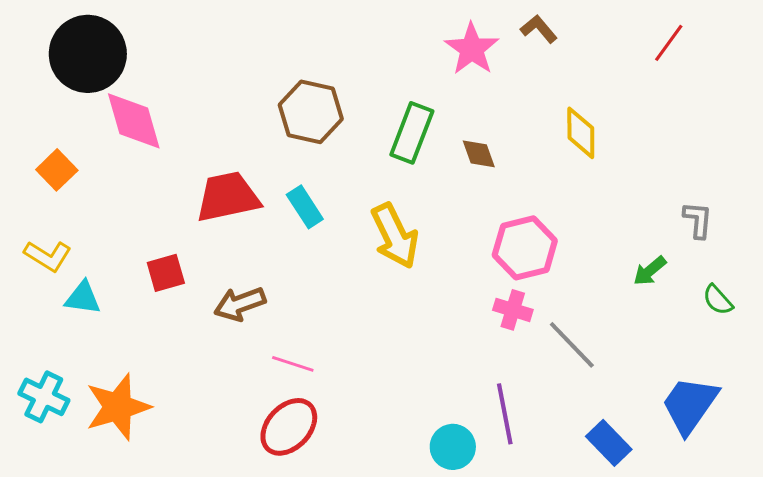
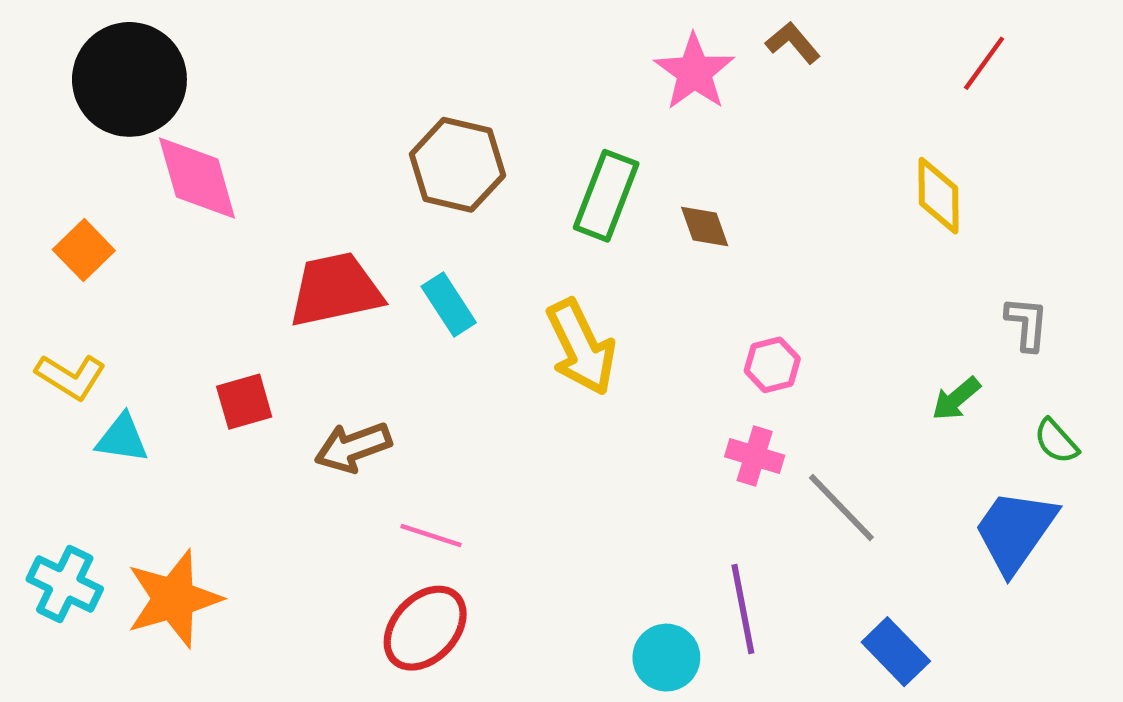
yellow diamond: (581, 133) -> (939, 196), moved
pink hexagon: (525, 248) -> (772, 365), size x0.6
blue trapezoid: (690, 405) -> (1015, 531), moved

